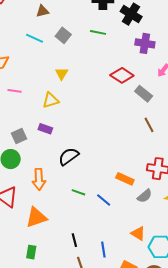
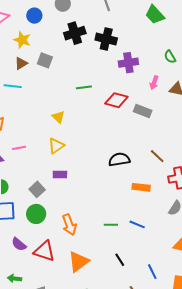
green line: (98, 32) -> (84, 87), moved
gray square: (63, 35) -> (45, 60), moved
cyan line: (34, 38) -> (13, 86), moved
brown line: (149, 125) -> (157, 156), moved
black semicircle: (69, 156) -> (119, 160), moved, turned 45
orange rectangle: (125, 179) -> (141, 187), moved
black line: (74, 240) -> (120, 260), moved

